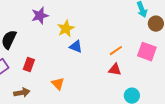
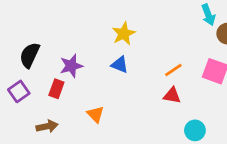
purple star: (40, 16) -> (71, 66), moved
yellow star: (66, 29) -> (124, 34), moved

